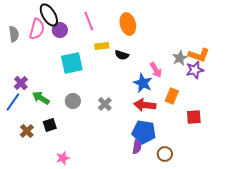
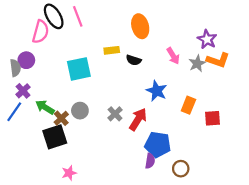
pink line: (89, 21) -> (78, 16), moved
purple circle: (60, 30) -> (26, 60), moved
gray semicircle: (14, 34) -> (15, 68), moved
pink arrow: (156, 70) -> (173, 56), moved
purple star: (195, 70) -> (207, 39), moved, turned -30
red arrow: (145, 105) -> (138, 119), moved, turned 115
red square: (194, 117) -> (213, 118), moved
black square: (50, 125) -> (55, 137), size x1.6
brown cross: (27, 131) -> (61, 118), moved

